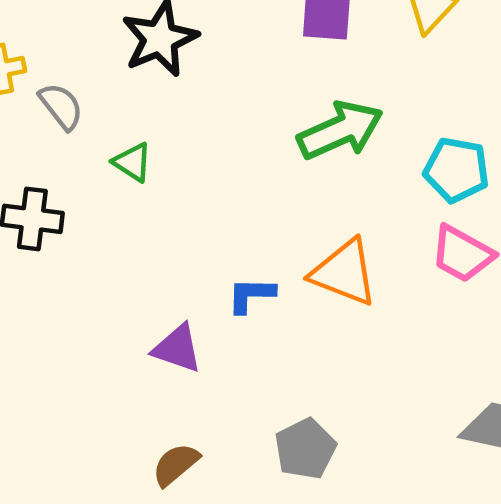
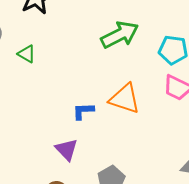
purple triangle: (177, 348) -> (66, 149), moved, turned 30

